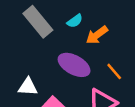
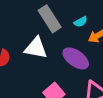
white triangle: (28, 87) -> (36, 48), moved, size x1.4

